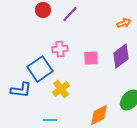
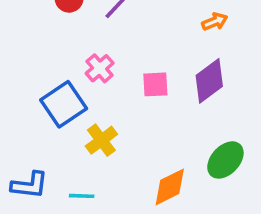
pink cross: (60, 49) -> (100, 68), turned -35
blue L-shape: (21, 90) -> (29, 185), moved

